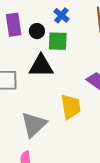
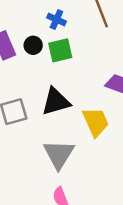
black triangle: (41, 66) -> (56, 102), moved

